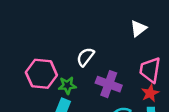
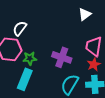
white semicircle: (85, 57) -> (20, 28), moved

